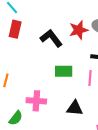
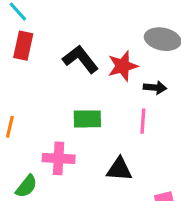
red star: (79, 30) -> (123, 66), moved
green rectangle: (64, 71) -> (87, 119), moved

